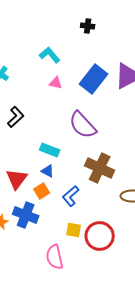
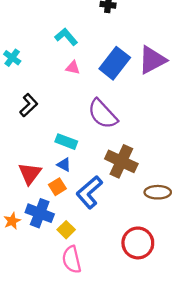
blue L-shape: (71, 196) -> (89, 192), size x1.4
yellow square: (74, 230) -> (66, 230), moved, turned 35
red circle: (100, 236) -> (138, 243), moved

